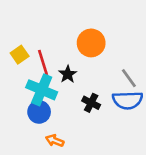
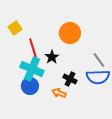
yellow square: (20, 55) -> (15, 28), moved
orange arrow: (55, 141) -> (59, 93), moved

